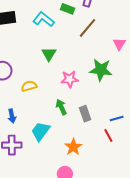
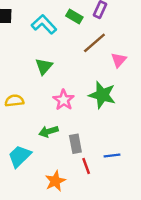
pink triangle: (119, 44) -> (119, 60), moved
pink star: (70, 79) -> (64, 100), turned 30
green arrow: (61, 107) -> (49, 131), turned -91
red line: (108, 135) -> (86, 166), moved

